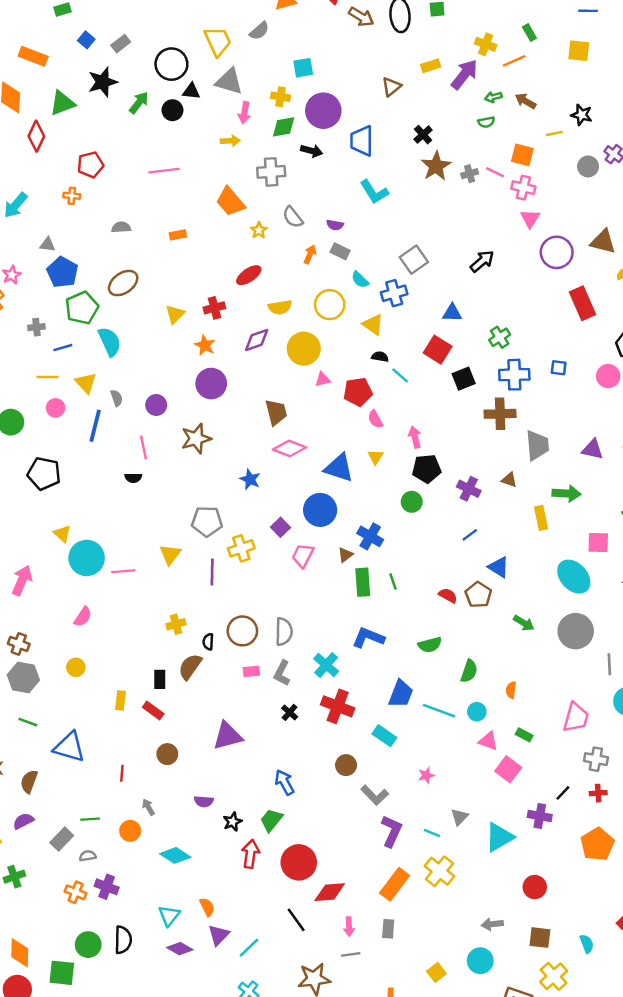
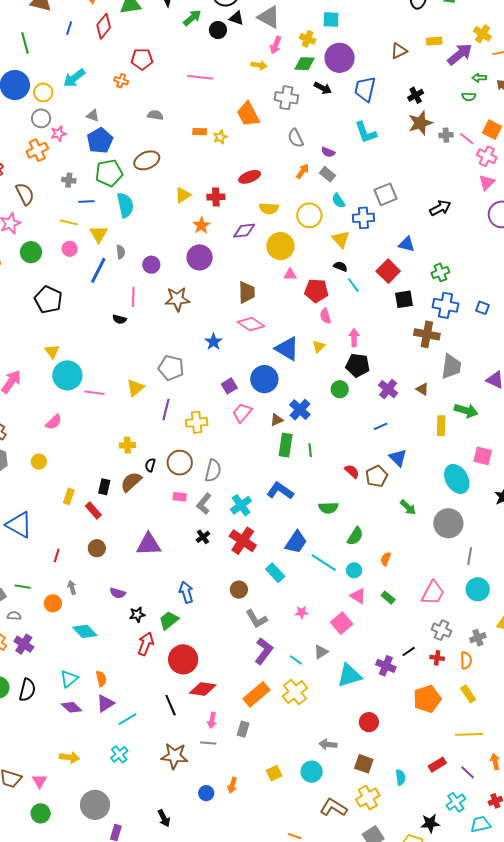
yellow star: (259, 230) -> (220, 137), moved
yellow cross: (241, 548) -> (197, 422), moved
pink square: (508, 769) -> (342, 623), moved

